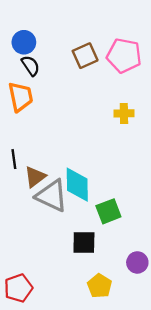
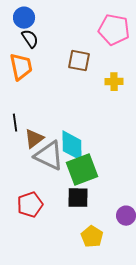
brown square: (85, 56) -> (79, 61), moved, turned 35
green square: (108, 211) -> (82, 170), moved, size x1.4
red pentagon: (18, 288) -> (30, 205), moved

